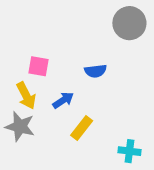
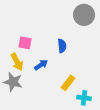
blue semicircle: (96, 71) -> (62, 46), turned -88
yellow rectangle: (82, 128) -> (68, 83), moved

